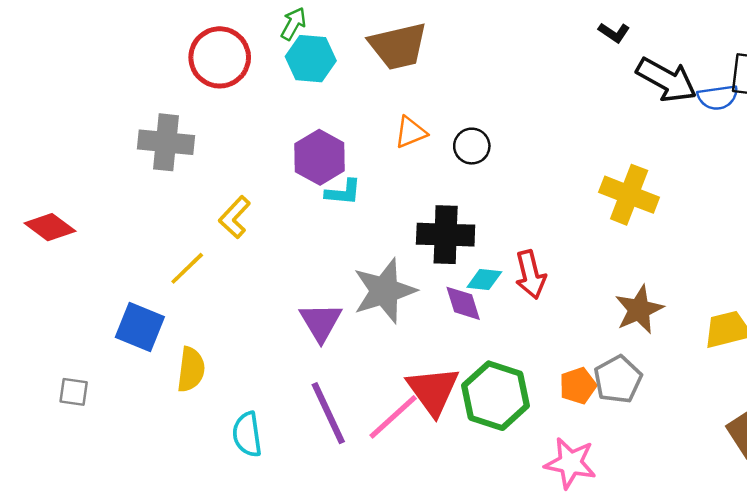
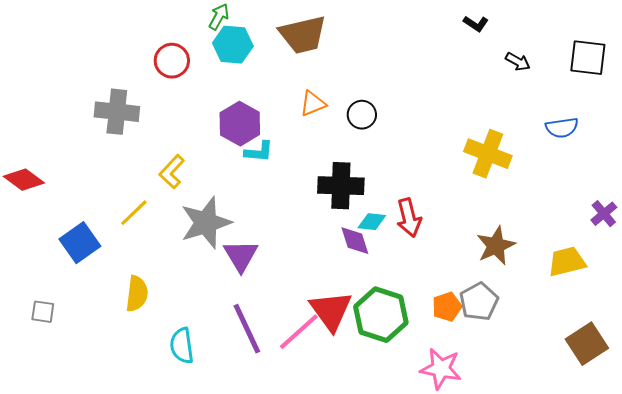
red circle: (220, 57) -> (172, 61), moved, size x0.7
black arrow: (666, 80) -> (518, 62), size x0.5
blue semicircle: (718, 97) -> (562, 128), moved
gray star: (384, 291) -> (206, 223), moved
blue square: (140, 327) -> (80, 243), moved, turned 33

